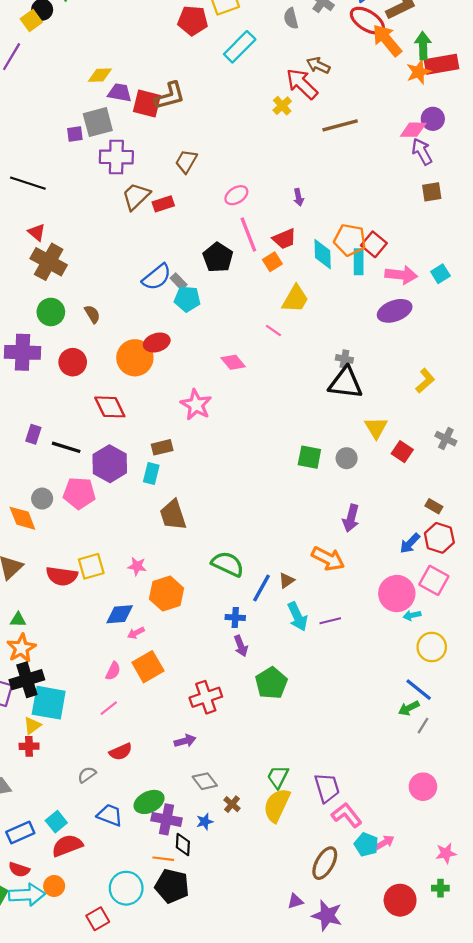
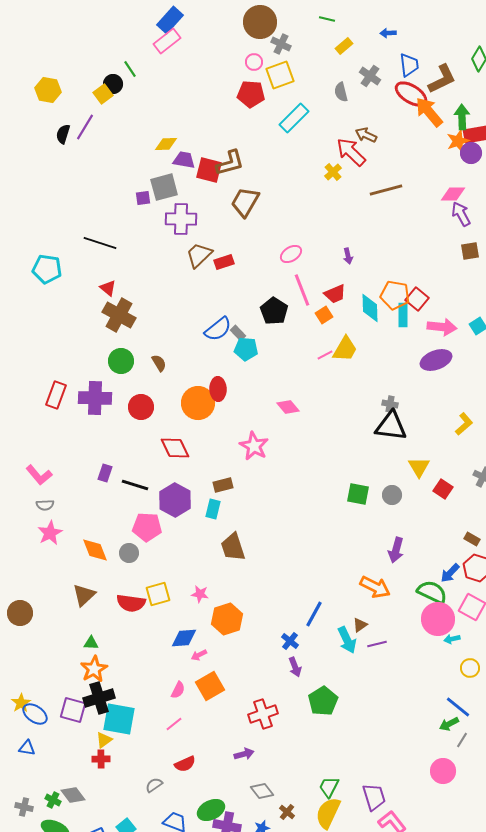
purple circle: (433, 119) -> (471, 153), moved
brown trapezoid: (186, 161) -> (245, 202), moved, size x1.4
pink line: (273, 331) -> (325, 355), moved, turned -63
red ellipse: (157, 343) -> (218, 389), turned -75
gray circle: (42, 499) -> (129, 553), moved
green semicircle: (228, 564) -> (432, 592), moved
brown triangle: (287, 580) -> (360, 625), moved
blue cross: (235, 618) -> (290, 641), turned 36
yellow circle: (432, 647) -> (470, 668), size x0.7
pink circle: (423, 787) -> (443, 771), moved

